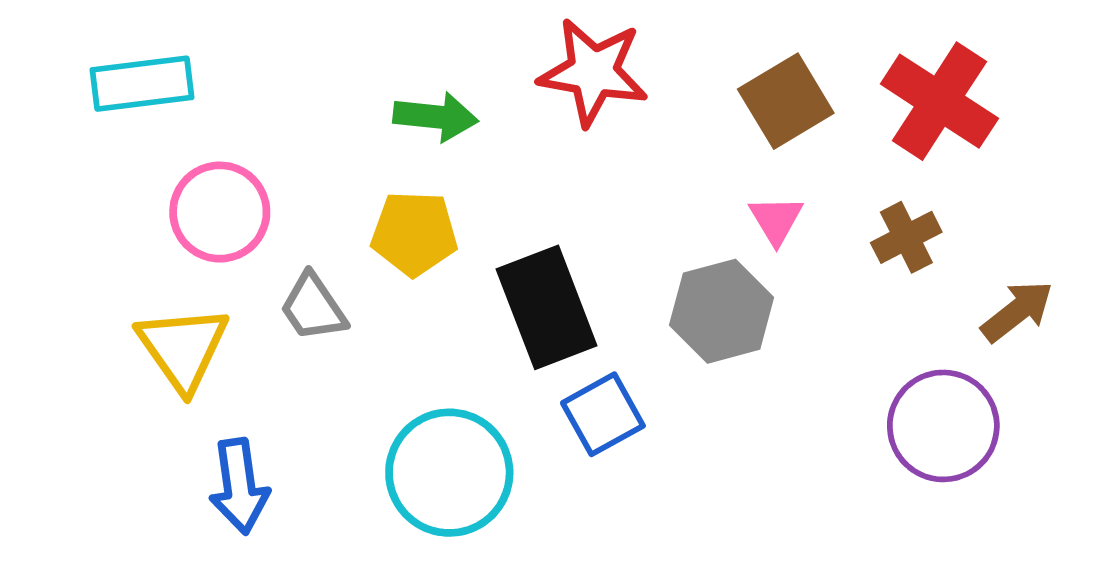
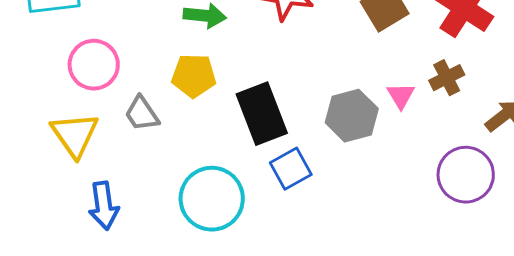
pink triangle: (776, 220) -> (401, 96), moved

